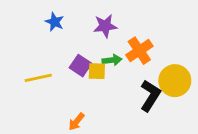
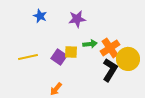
orange cross: (139, 51) -> (110, 48), moved
green arrow: (112, 60) -> (90, 44), moved
purple square: (81, 66) -> (59, 57), moved

